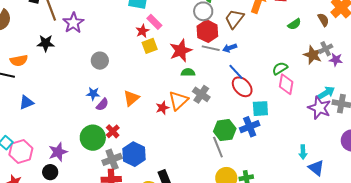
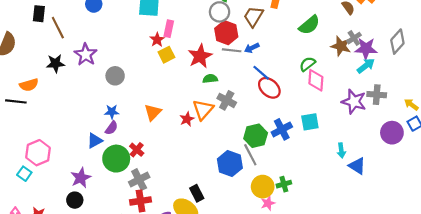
pink rectangle: (154, 22) -> (169, 29), turned 63
purple star: (73, 23) -> (86, 55), moved
green semicircle: (294, 24) -> (309, 25), moved, size x1.5
purple star: (336, 60) -> (366, 49), size x1.5
cyan arrow: (326, 93) -> (366, 66), moved
blue triangle: (26, 102) -> (95, 141), moved
purple semicircle: (102, 105) -> (112, 128), moved
cyan square: (260, 109) -> (310, 122), moved
pink hexagon: (21, 152) -> (38, 153), moved
blue hexagon: (134, 154) -> (230, 164), moved

